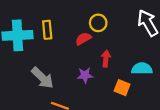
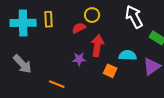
red arrow: (106, 59) -> (97, 46), size x1.5
gray arrow: (43, 78) -> (22, 64), moved

